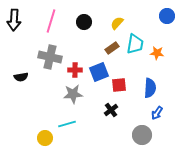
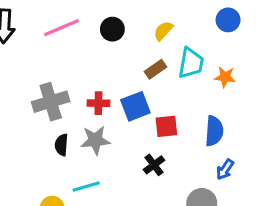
blue circle: (167, 16) -> (228, 20), moved
pink line: (51, 21) -> (61, 28), turned 50
gray cross: (50, 57) -> (51, 102), moved, turned -30
black semicircle: (21, 77) -> (61, 145), moved, turned 104

